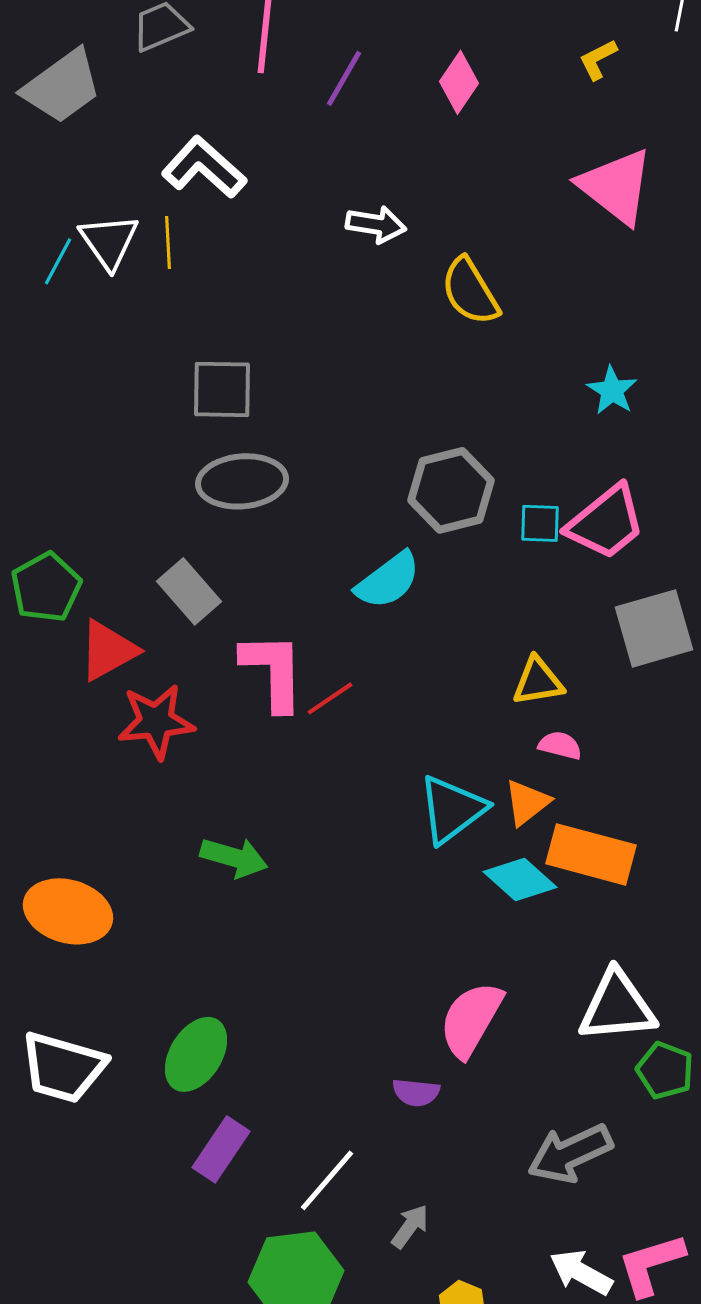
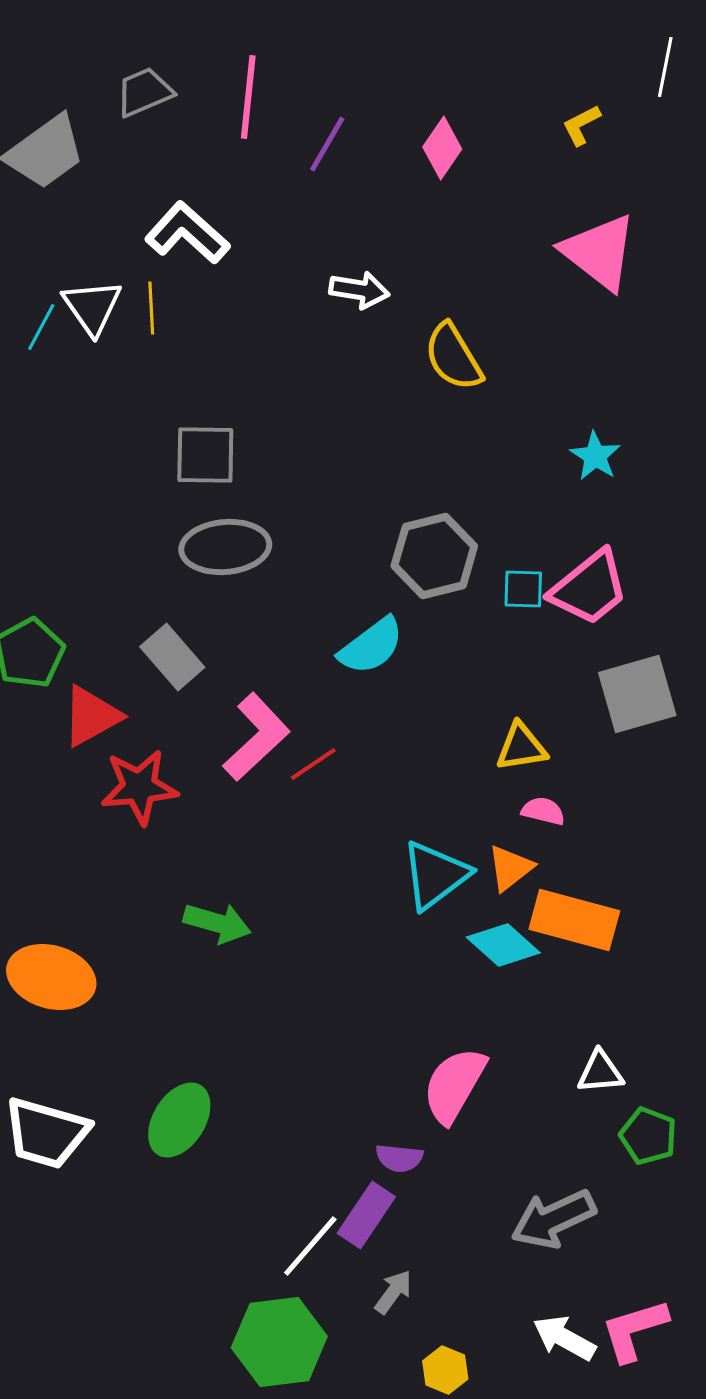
pink L-shape: (273, 671) -> (256, 737), turned 48
white triangle: (617, 1006) -> (600, 1072), size x0.6
purple rectangle: (221, 1149) -> (366, 1215), moved

